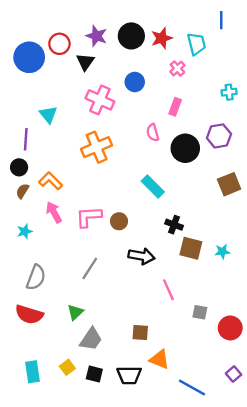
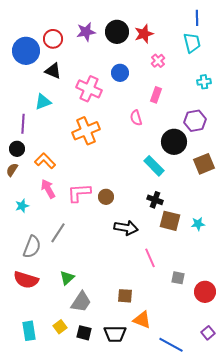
purple star: (97, 36) -> (86, 32), turned -30
cyan trapezoid: (197, 44) -> (192, 43), moved
black triangle: (85, 62) -> (53, 71), moved, turned -42
cyan triangle: (48, 115) -> (43, 102), turned 48
black circle: (185, 148) -> (174, 142), moved
cyan rectangle: (153, 186) -> (154, 166), moved
brown semicircle: (22, 191) -> (12, 170), moved
gray line: (90, 268) -> (58, 233), moved

